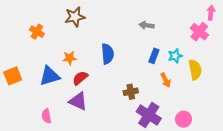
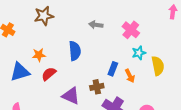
gray arrow: (147, 25) -> (96, 25), moved
pink cross: (199, 32) -> (131, 30), moved
blue rectangle: (154, 56) -> (113, 69), moved
purple triangle: (78, 101) -> (71, 96), moved

